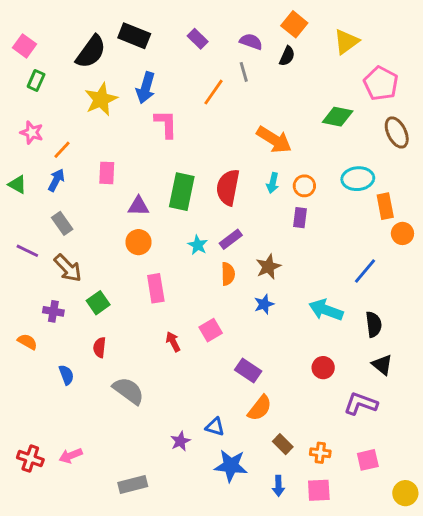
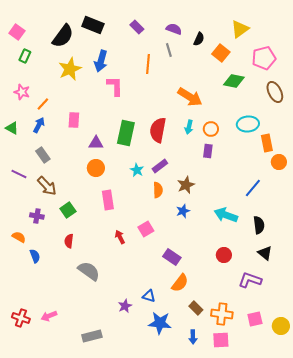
orange square: (294, 24) -> (221, 53), moved
pink pentagon: (381, 83) -> (264, 58), turned 30
orange line: (214, 92) -> (148, 64), turned -30
blue semicircle: (66, 375) -> (35, 256), moved
orange cross: (320, 453) -> (222, 314), size x1.5
yellow circle: (405, 493) -> (281, 326), moved

